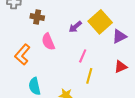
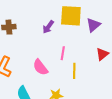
yellow square: (100, 22) -> (71, 16), turned -30
pink semicircle: (48, 42) -> (40, 67), moved

